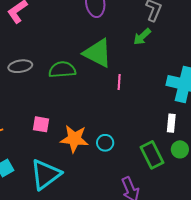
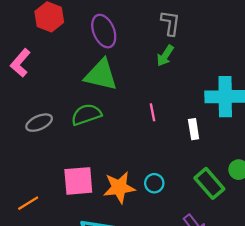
green triangle: (98, 53) -> (101, 75), moved
white rectangle: (171, 123) -> (194, 129), moved
pink square: (41, 124) -> (78, 181), size x1.6

